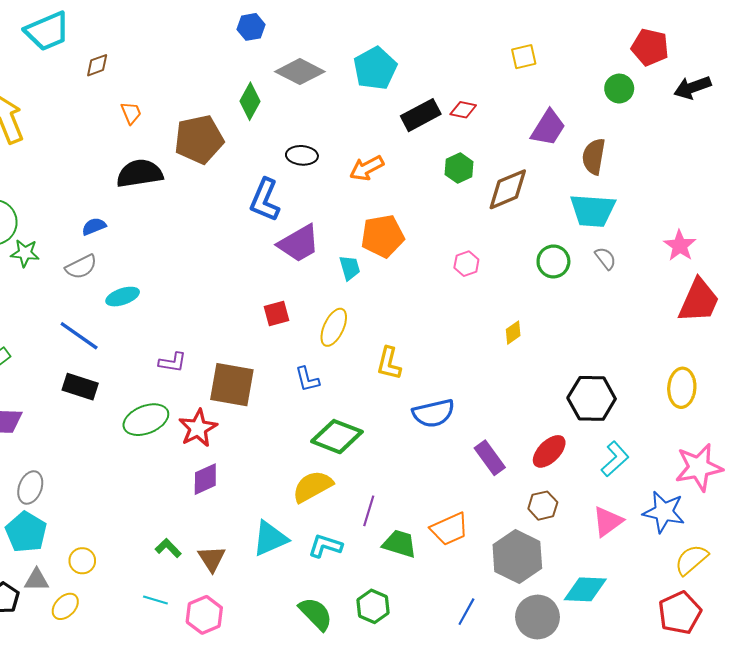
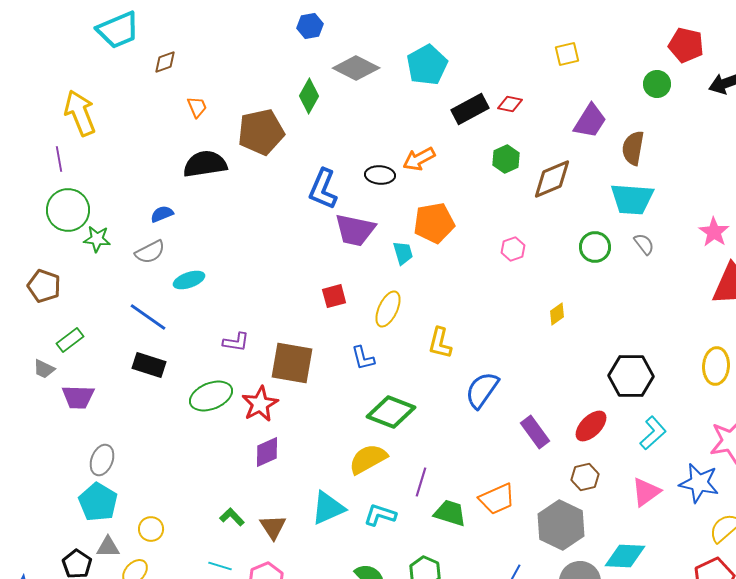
black ellipse: (302, 155) -> (380, 175), moved
purple trapezoid: (299, 243) -> (355, 230), turned 42
blue semicircle: (433, 413) -> (482, 390), turned 138

